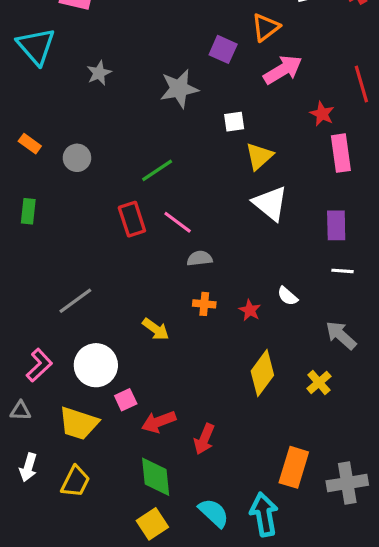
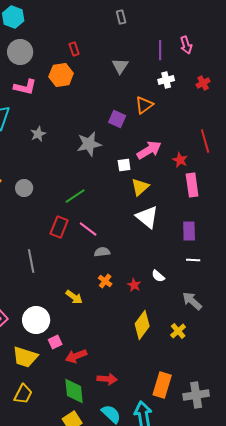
pink arrow: (283, 70) -> (149, 150), moved
red rectangle: (132, 219) -> (59, 227), turned 40
gray line: (75, 301) -> (31, 261), moved, turned -65
orange cross: (204, 304) -> (105, 281), turned 32
red arrow: (204, 439) -> (107, 379), moved, turned -108

